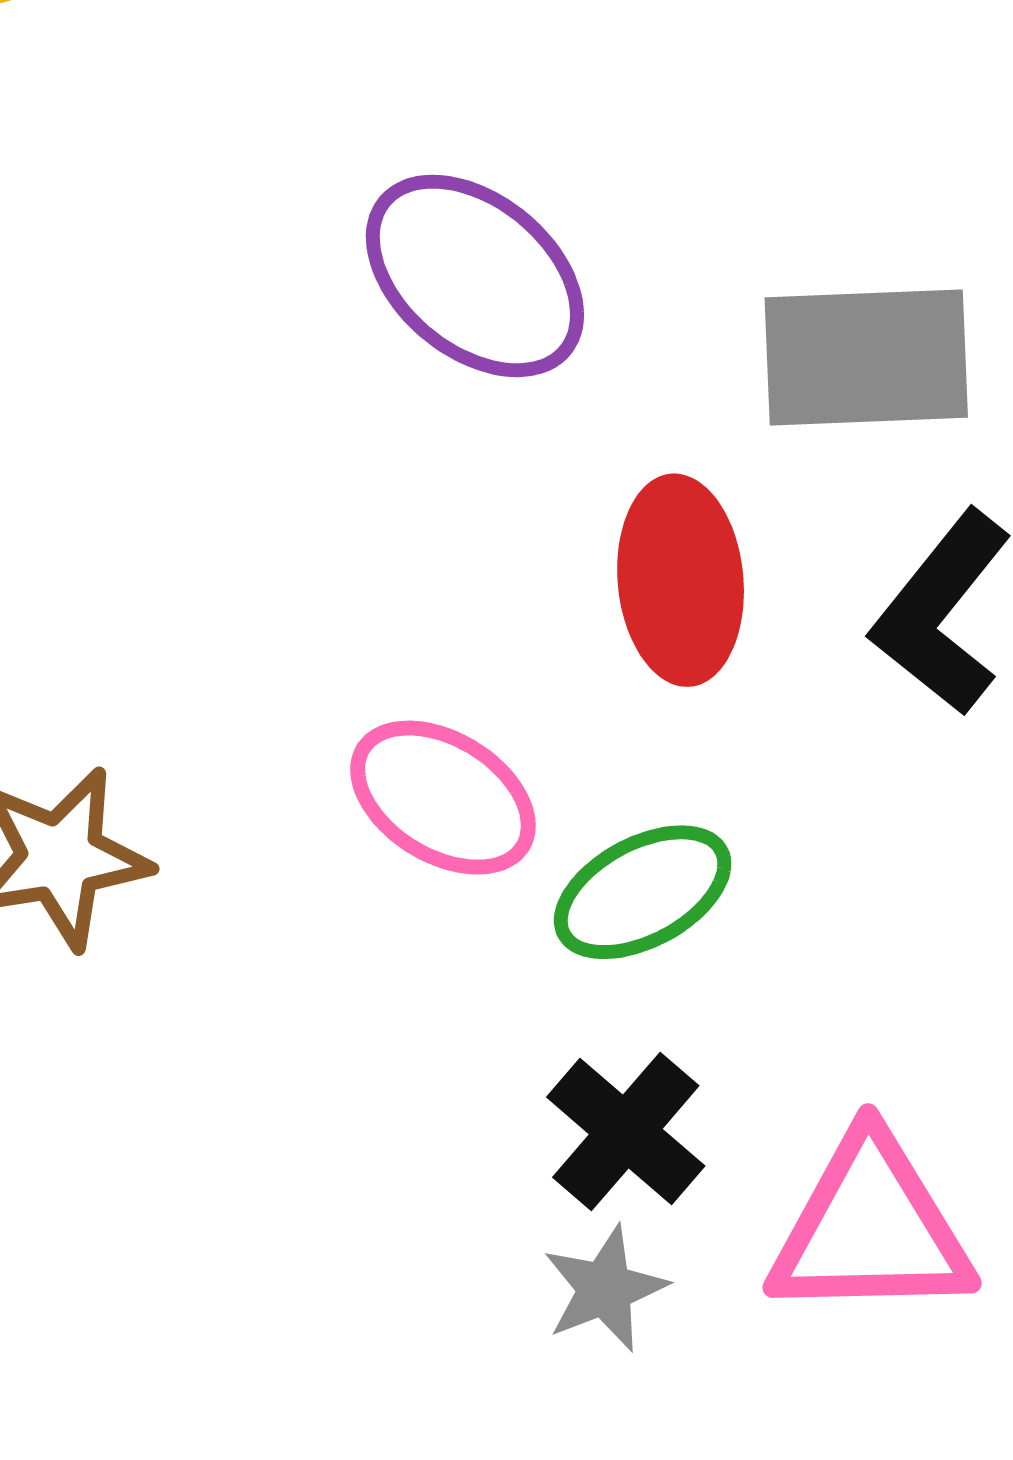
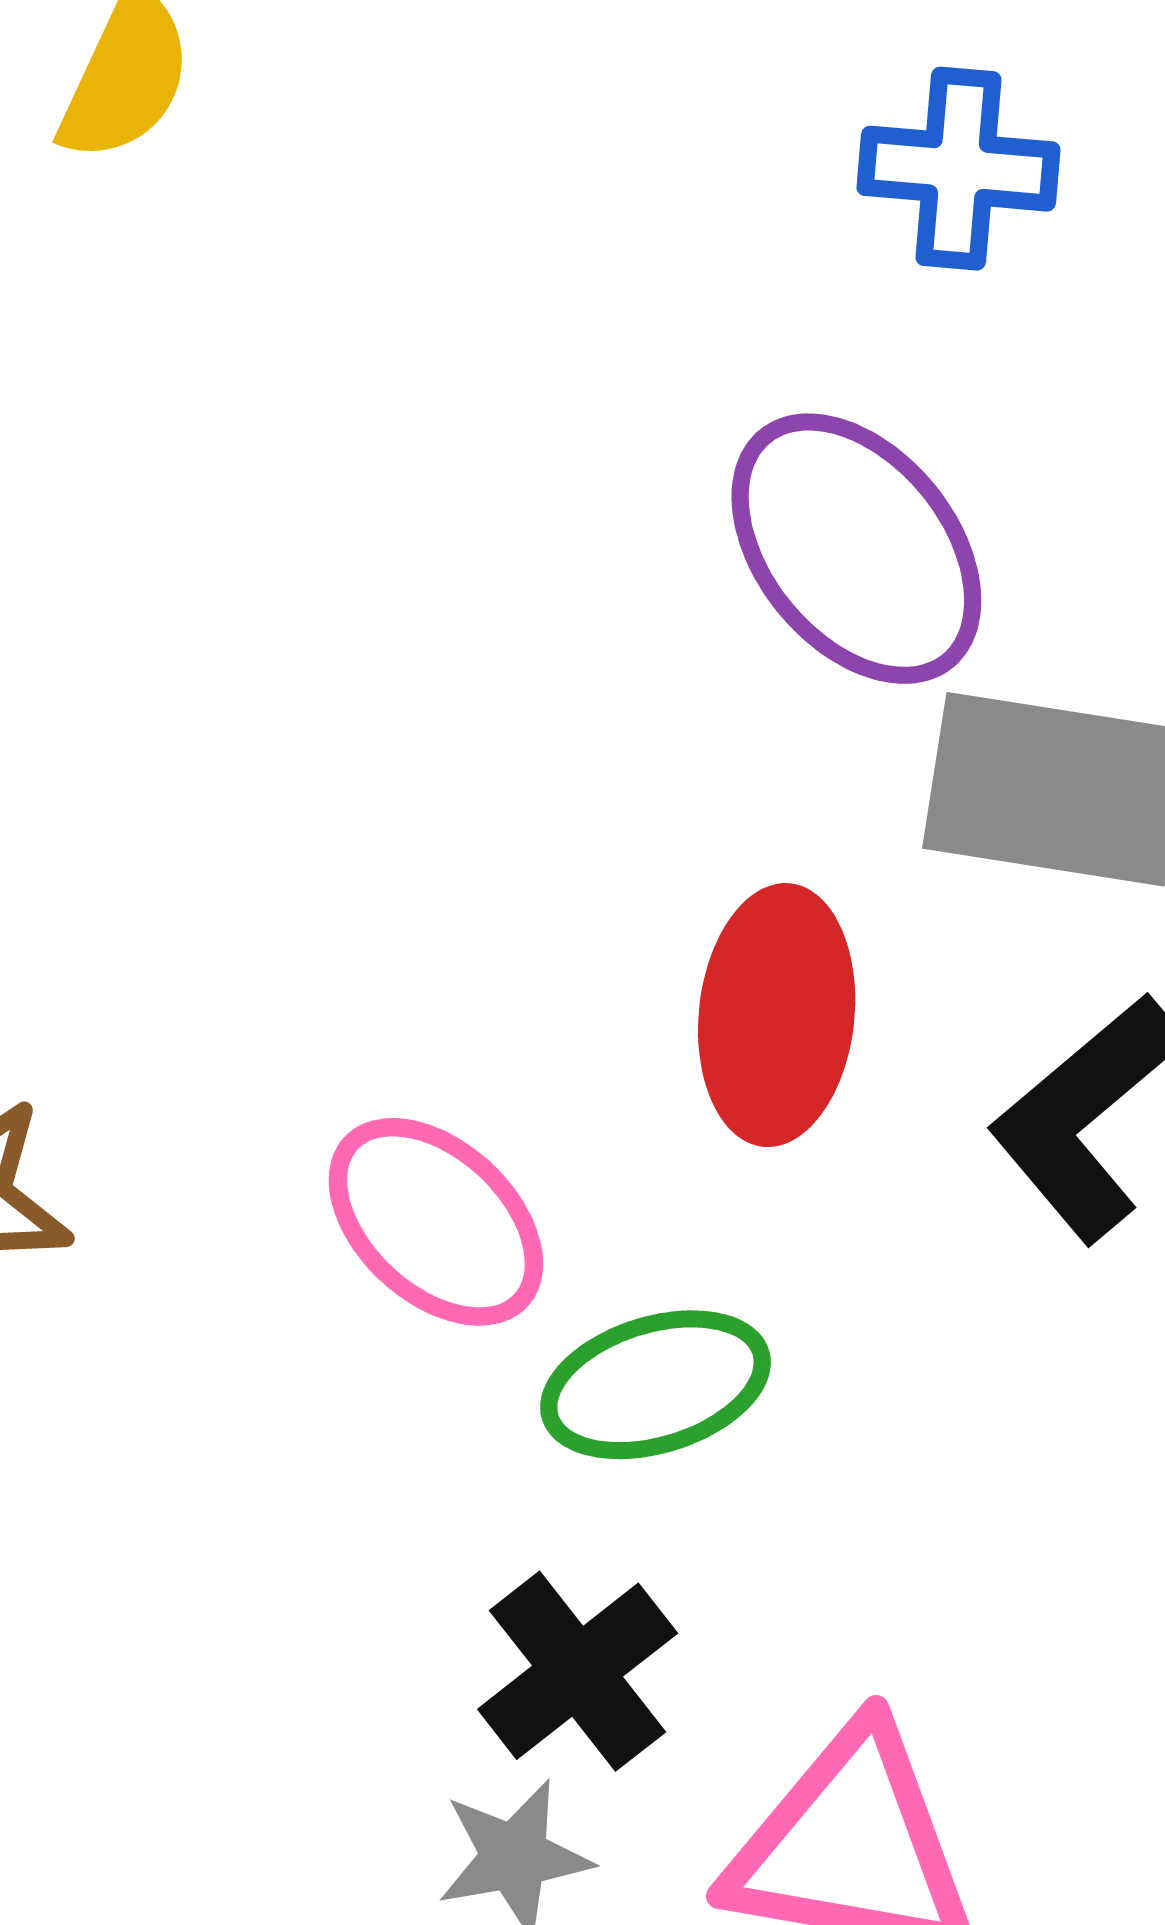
purple ellipse: (475, 276) -> (856, 549), moved

